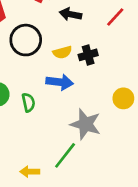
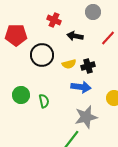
blue arrow: (60, 82) -> (81, 87), moved
gray star: (85, 124) -> (86, 117), turned -30

